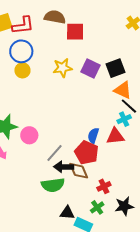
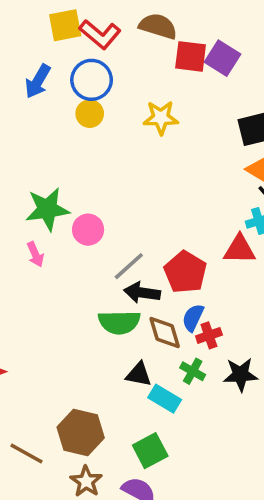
red L-shape: (23, 25) -> (100, 34), turned 40
purple square: (90, 69) -> (223, 58), moved
blue semicircle: (93, 135) -> (193, 318), moved
brown diamond: (79, 171) -> (165, 332), moved
green cross: (97, 207) -> (193, 371), turned -32

